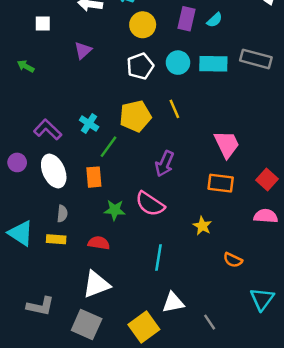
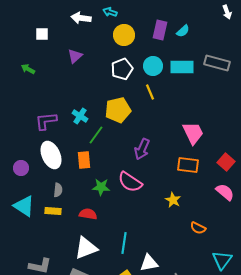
yellow line: (174, 109) -> (150, 92), moved
purple L-shape: (48, 130) -> (46, 121), turned -50
purple circle: (17, 162) -> (21, 168), moved
pink semicircle: (266, 216) -> (225, 192), turned 36
cyan line: (158, 258) -> (124, 243), moved

